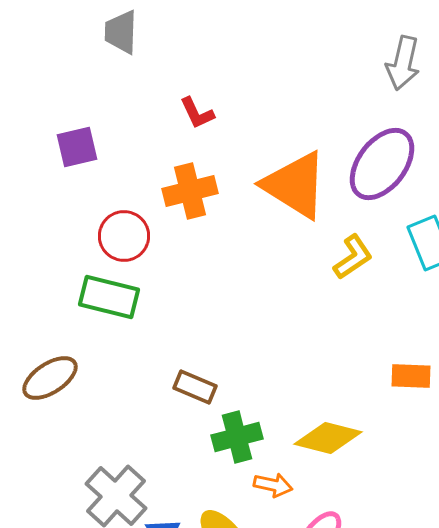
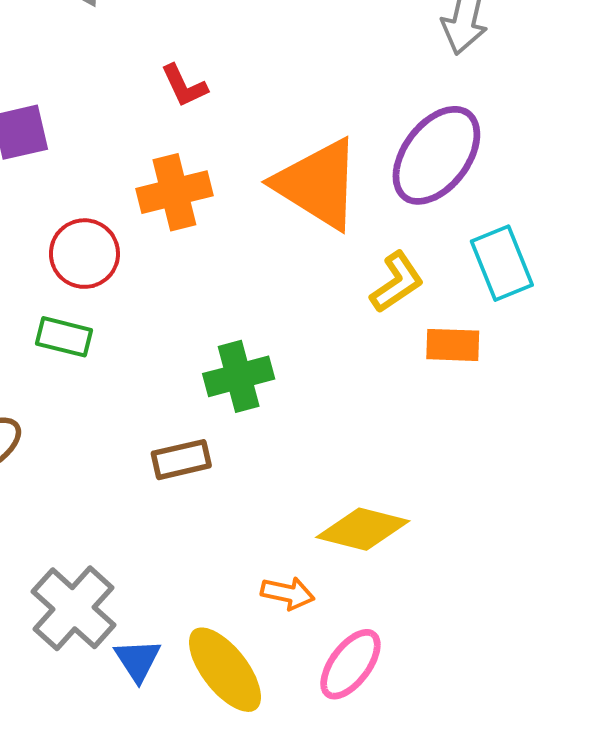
green rectangle: (109, 297) -> (64, 337), size x0.7
orange rectangle: (411, 376) -> (453, 345), moved
brown rectangle: (195, 387) -> (181, 460), turned -36
green cross: (237, 437) -> (239, 376), moved

